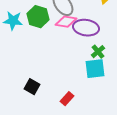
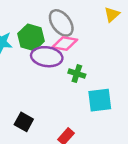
purple ellipse: (86, 28) -> (47, 57), moved
green cross: (98, 52) -> (77, 74), moved, turned -32

